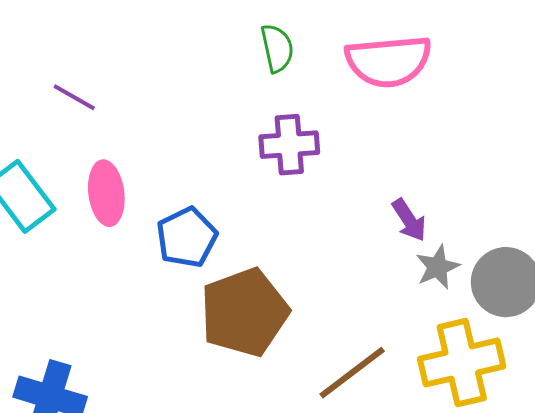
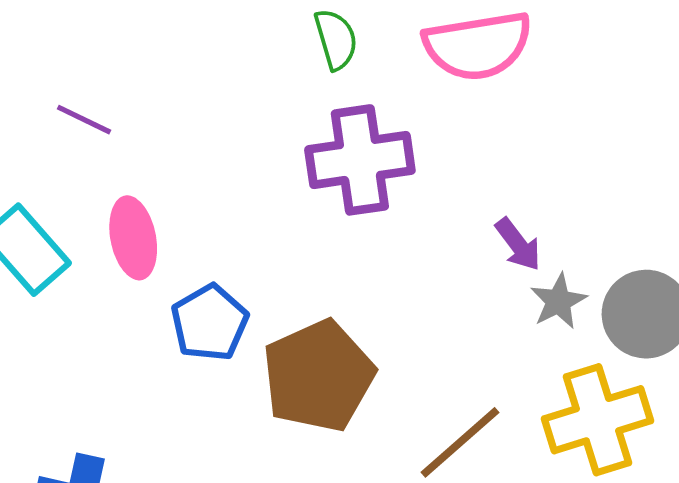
purple cross: (289, 145) -> (360, 160), size x1.4
blue pentagon: (187, 237) -> (210, 323), moved

